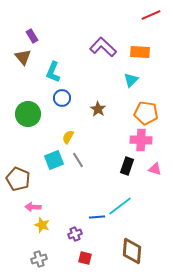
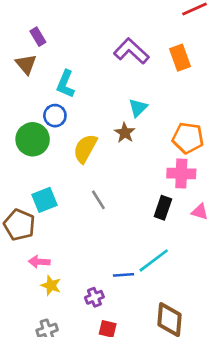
orange rectangle: (140, 52) -> (180, 58), turned 66
cyan triangle: (131, 80) -> (138, 108), moved
blue circle: (62, 98) -> (55, 116), moved
yellow semicircle: (68, 137) -> (85, 149), moved, size x1.6
cyan square: (54, 160) -> (44, 200), moved

